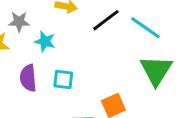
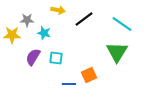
cyan line: (145, 28) -> (122, 24), moved
purple semicircle: (28, 78) -> (33, 57), turned 36

